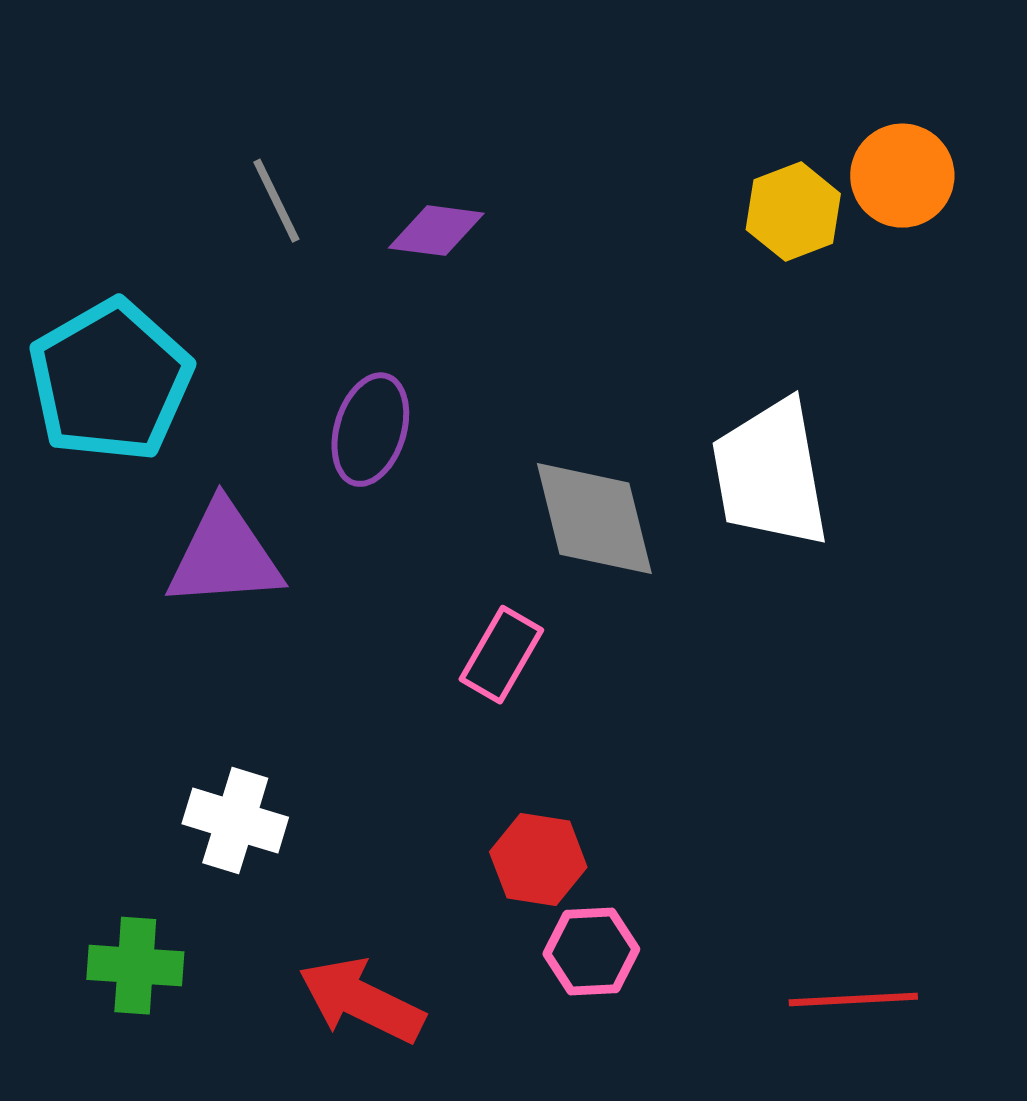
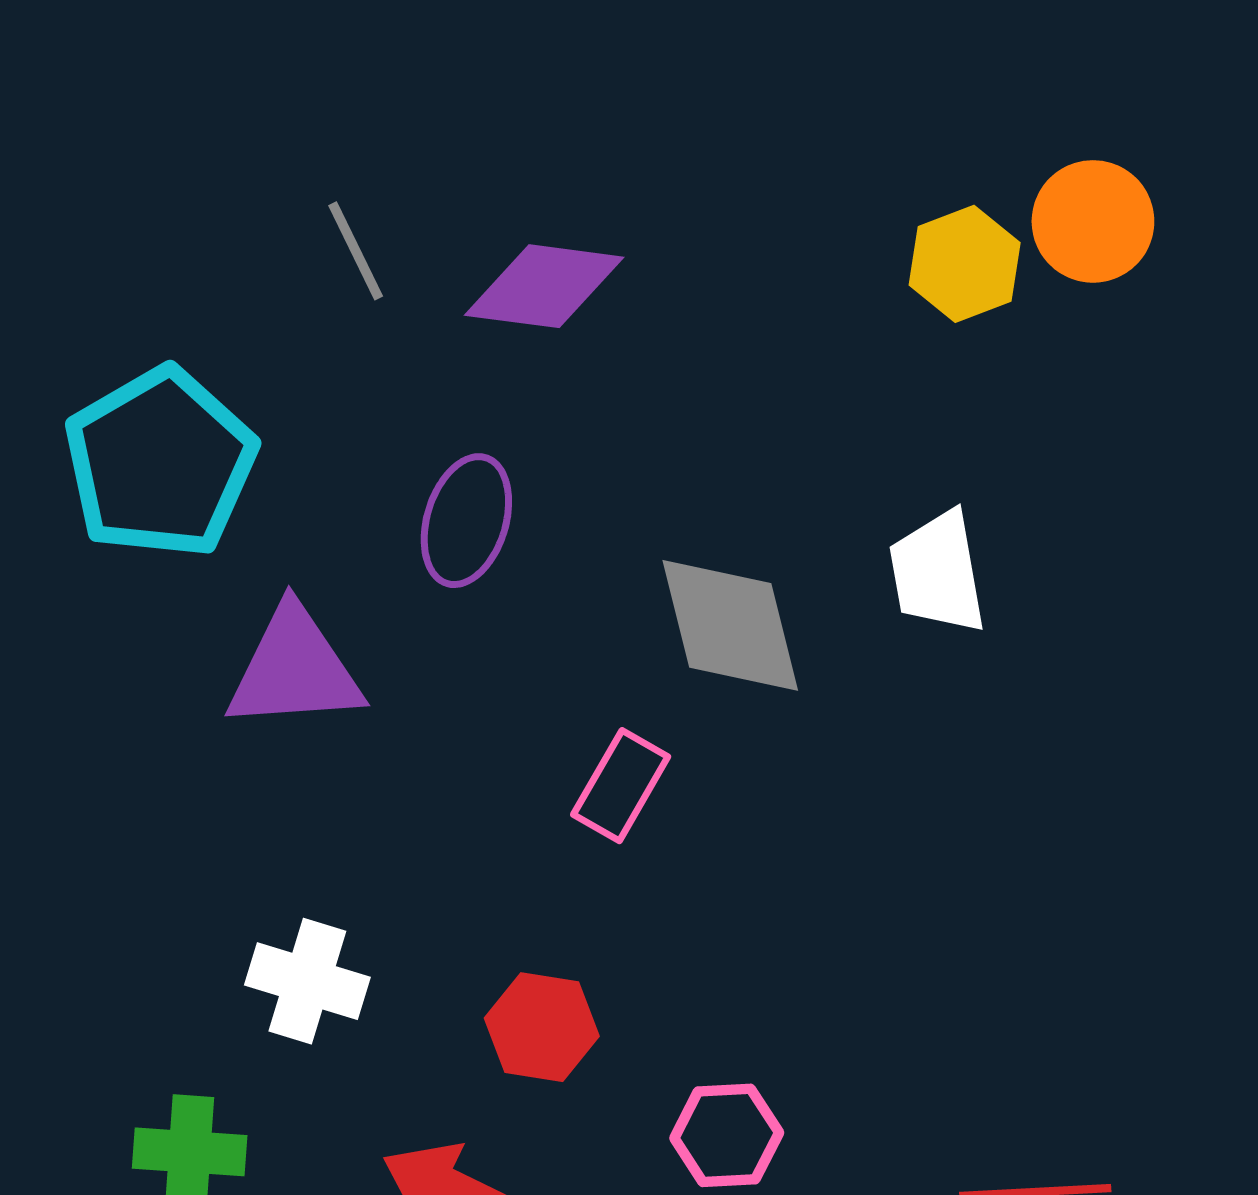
purple diamond: (436, 231) -> (544, 286), size x1.4
white trapezoid: (770, 474) -> (938, 572), size x0.7
red hexagon: (538, 860) -> (542, 1027), moved

